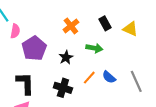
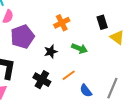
black rectangle: (105, 23) -> (102, 22), moved
blue semicircle: (109, 77) -> (86, 91), moved
gray line: (136, 81) -> (112, 88), turned 35

